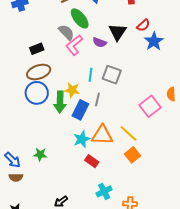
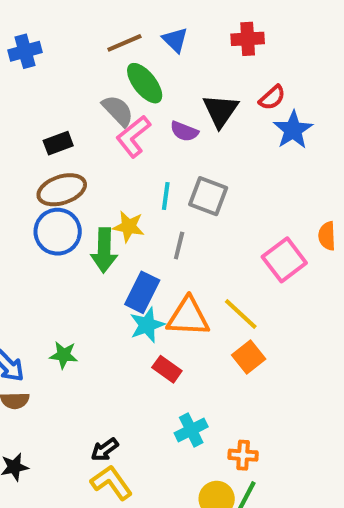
blue rectangle: (80, 110) -> (142, 292), moved

